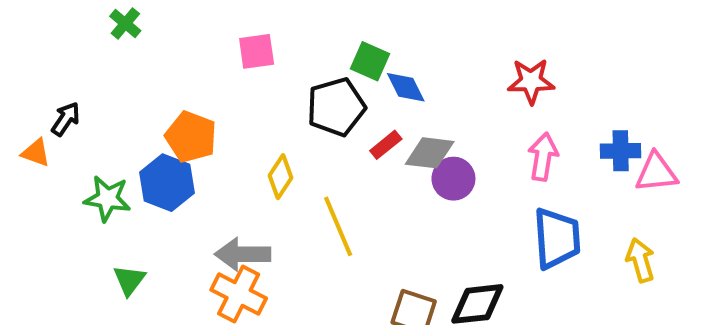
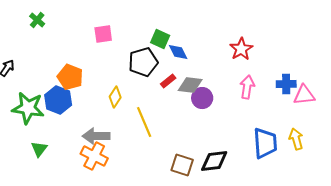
red star: (531, 81) -> (241, 49), turned -30
green star: (107, 199) -> (28, 108), size x1.4
blue trapezoid: (557, 238) -> (265, 143), moved

